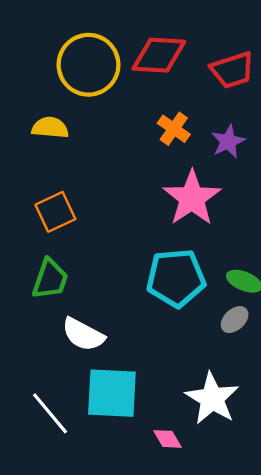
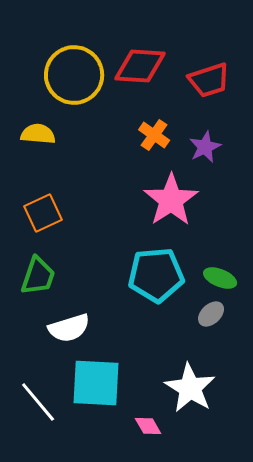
white semicircle: (83, 334) -> (69, 328), turned -45

